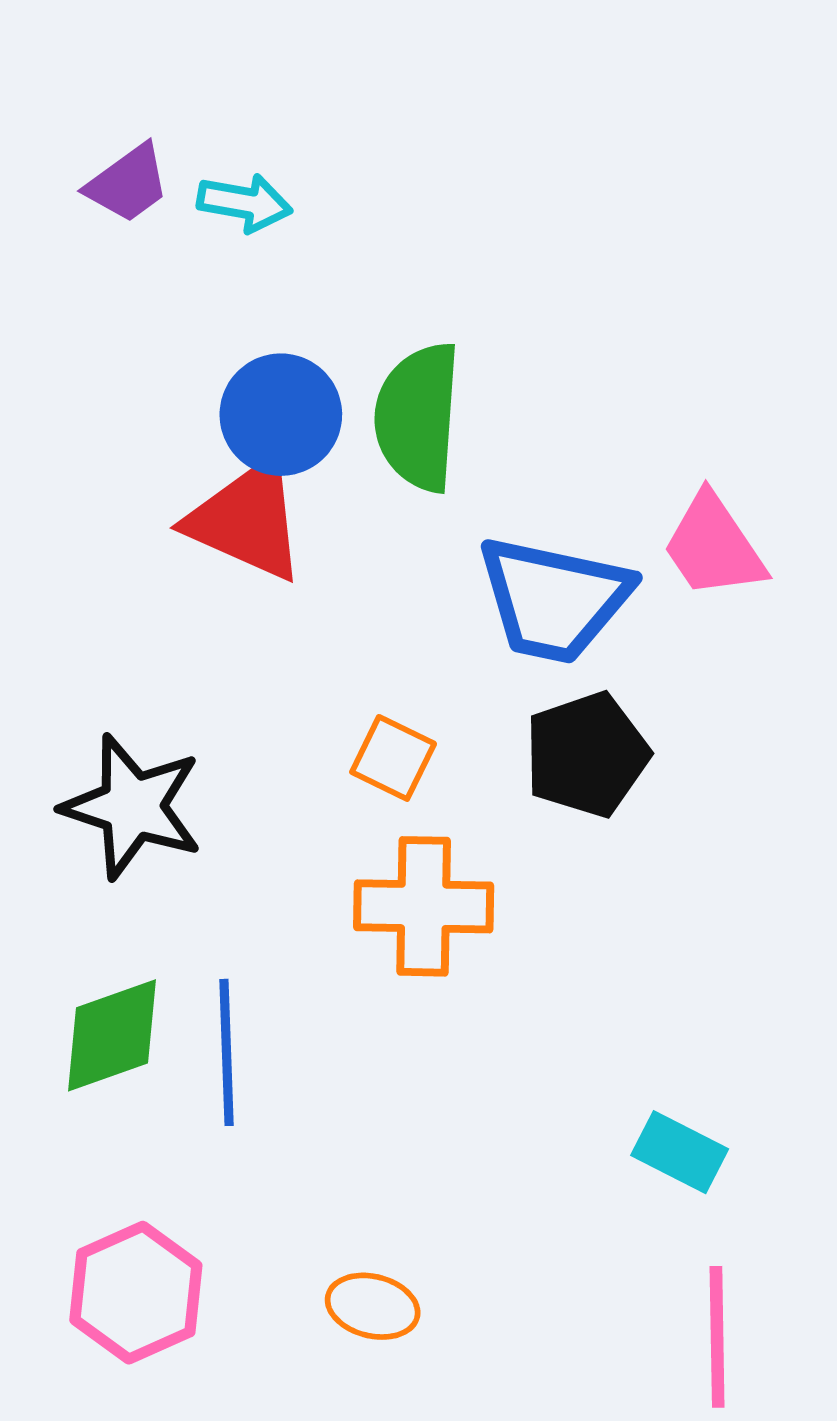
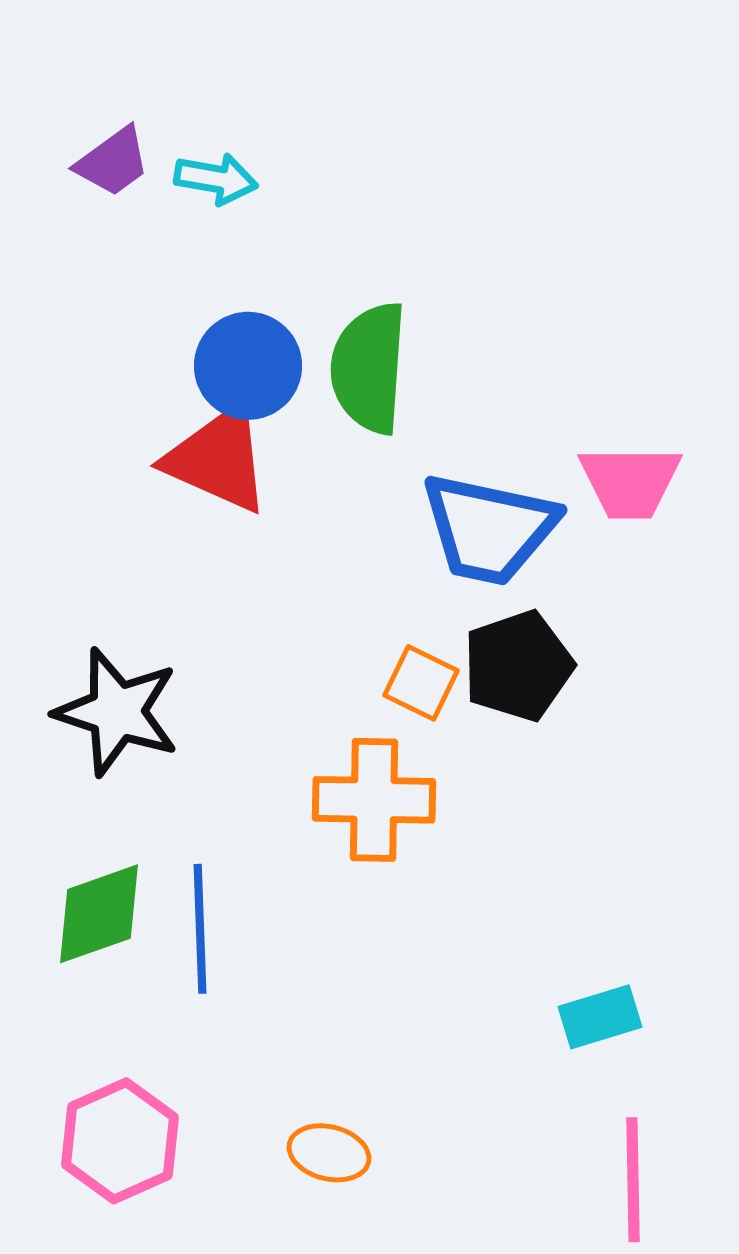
pink trapezoid: (714, 546) -> (630, 482), turned -56
orange square: (393, 758) -> (421, 683), moved
cyan rectangle: (680, 1152) -> (600, 1017), turned -44

